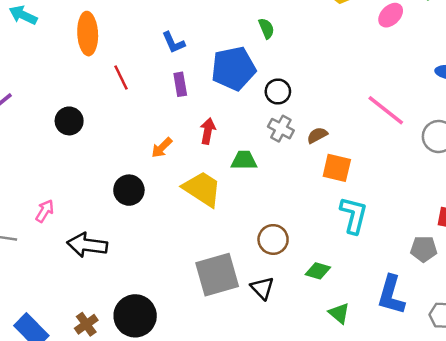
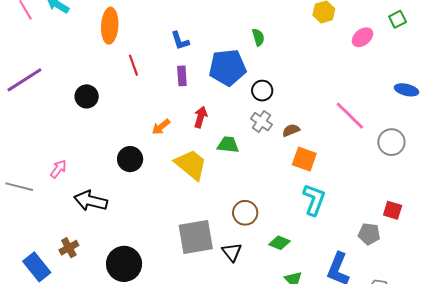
brown cross: (86, 324) -> (69, 248), moved

